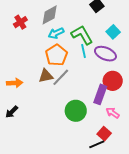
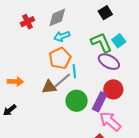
green L-shape: (82, 35) -> (101, 42), moved
cyan line: (84, 51) -> (74, 71), moved
brown triangle: (46, 76) -> (49, 87), moved
green circle: (76, 111) -> (77, 101), moved
pink arrow: (113, 113) -> (110, 121), size x1.6

